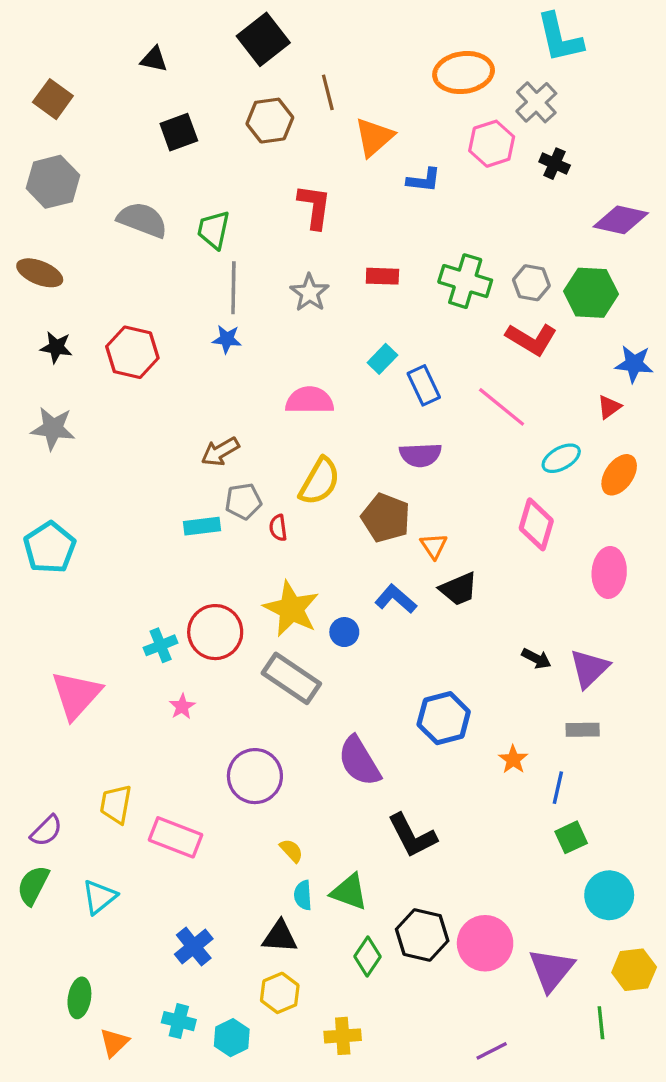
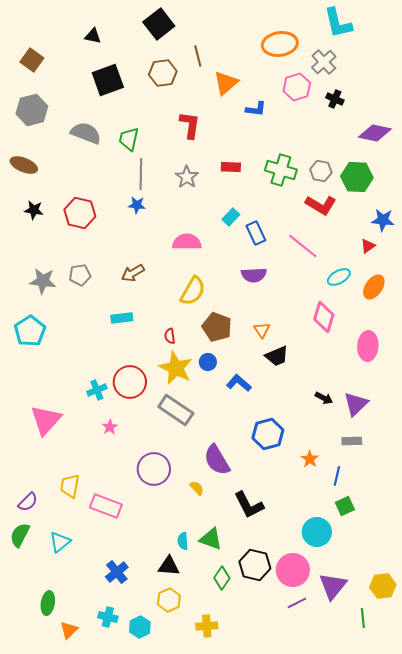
black square: (179, 132) -> (108, 80), size x1.4
gray star: (53, 428) -> (43, 281), moved
gray pentagon: (243, 501) -> (80, 275), moved
brown pentagon: (386, 518) -> (217, 327), moved
red semicircle: (278, 528) -> (170, 336), moved
blue L-shape: (396, 599) -> (239, 383), moved
blue circle: (344, 632) -> (208, 362), moved
yellow semicircle: (291, 851) -> (197, 488), moved
cyan circle: (609, 895) -> (317, 532), moved
purple line: (492, 1051) -> (297, 603), moved

